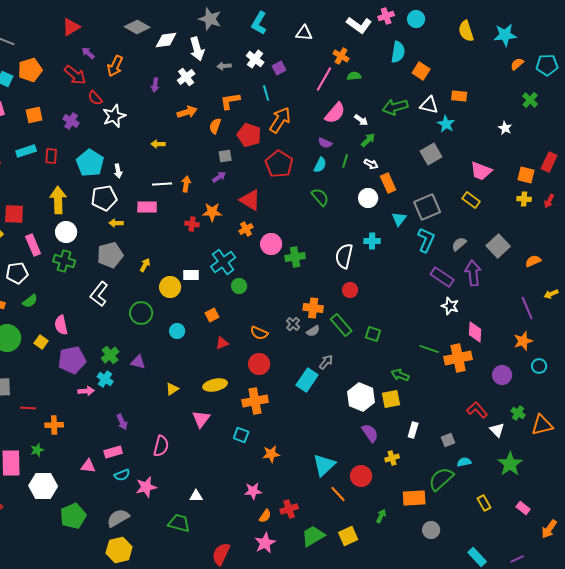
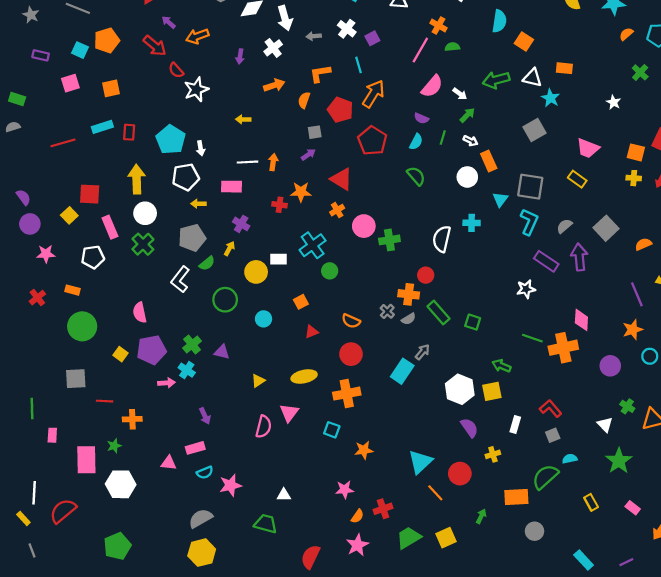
orange arrow: (115, 66) -> (197, 36), turned 45
purple cross: (71, 121) -> (241, 224), moved
gray square: (427, 207) -> (530, 187), turned 32
green cross: (64, 261) -> (143, 244), turned 30
red circle: (350, 290) -> (426, 275), moved
green semicircle: (30, 301) -> (207, 263), moved
white star: (450, 306) -> (526, 289), moved, turned -30
yellow square: (41, 342) -> (121, 354), moved
red L-shape: (477, 410) -> (551, 409), moved
pink semicircle: (161, 446) -> (264, 427), moved
green pentagon: (73, 516) -> (117, 546), moved

